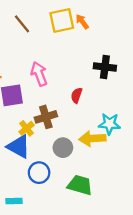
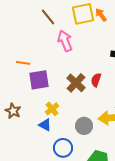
pink arrow: (39, 74) -> (65, 41), moved
brown cross: (46, 117) -> (76, 83), moved, turned -30
blue triangle: (19, 146) -> (45, 125), size x0.6

